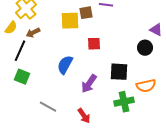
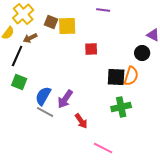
brown square: (86, 13) -> (51, 22), moved, turned 32
blue semicircle: (65, 65) -> (43, 96), moved
purple arrow: (89, 84) -> (65, 99), moved
orange semicircle: (146, 86) -> (131, 76), moved, turned -60

